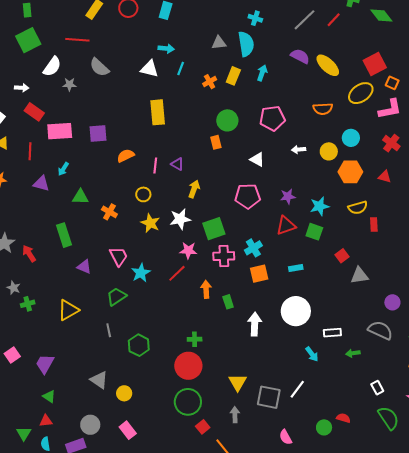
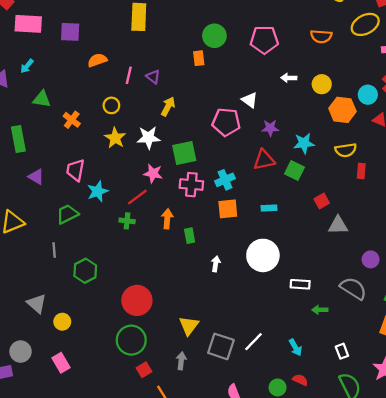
cyan circle: (351, 138) -> (368, 95), moved
white triangle: (257, 159) -> (250, 100), moved
pink trapezoid: (119, 256) -> (75, 170), turned -150
white arrow: (255, 324) -> (216, 264), size x0.6
green cross: (195, 339) -> (127, 221), moved
cyan arrow: (312, 354) -> (295, 347), moved

